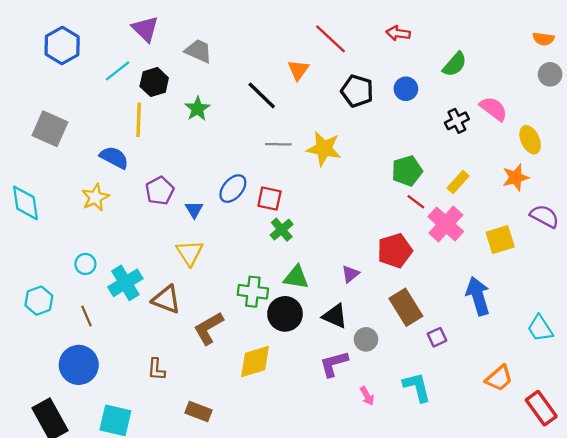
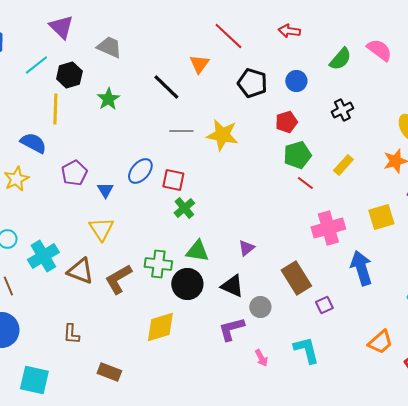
pink semicircle: (494, 109) -> (379, 50), moved
pink cross: (446, 224) -> (328, 228), moved, turned 32
red pentagon: (395, 251) -> (286, 122), moved, size x0.7
brown L-shape: (208, 328) -> (118, 279), moved

